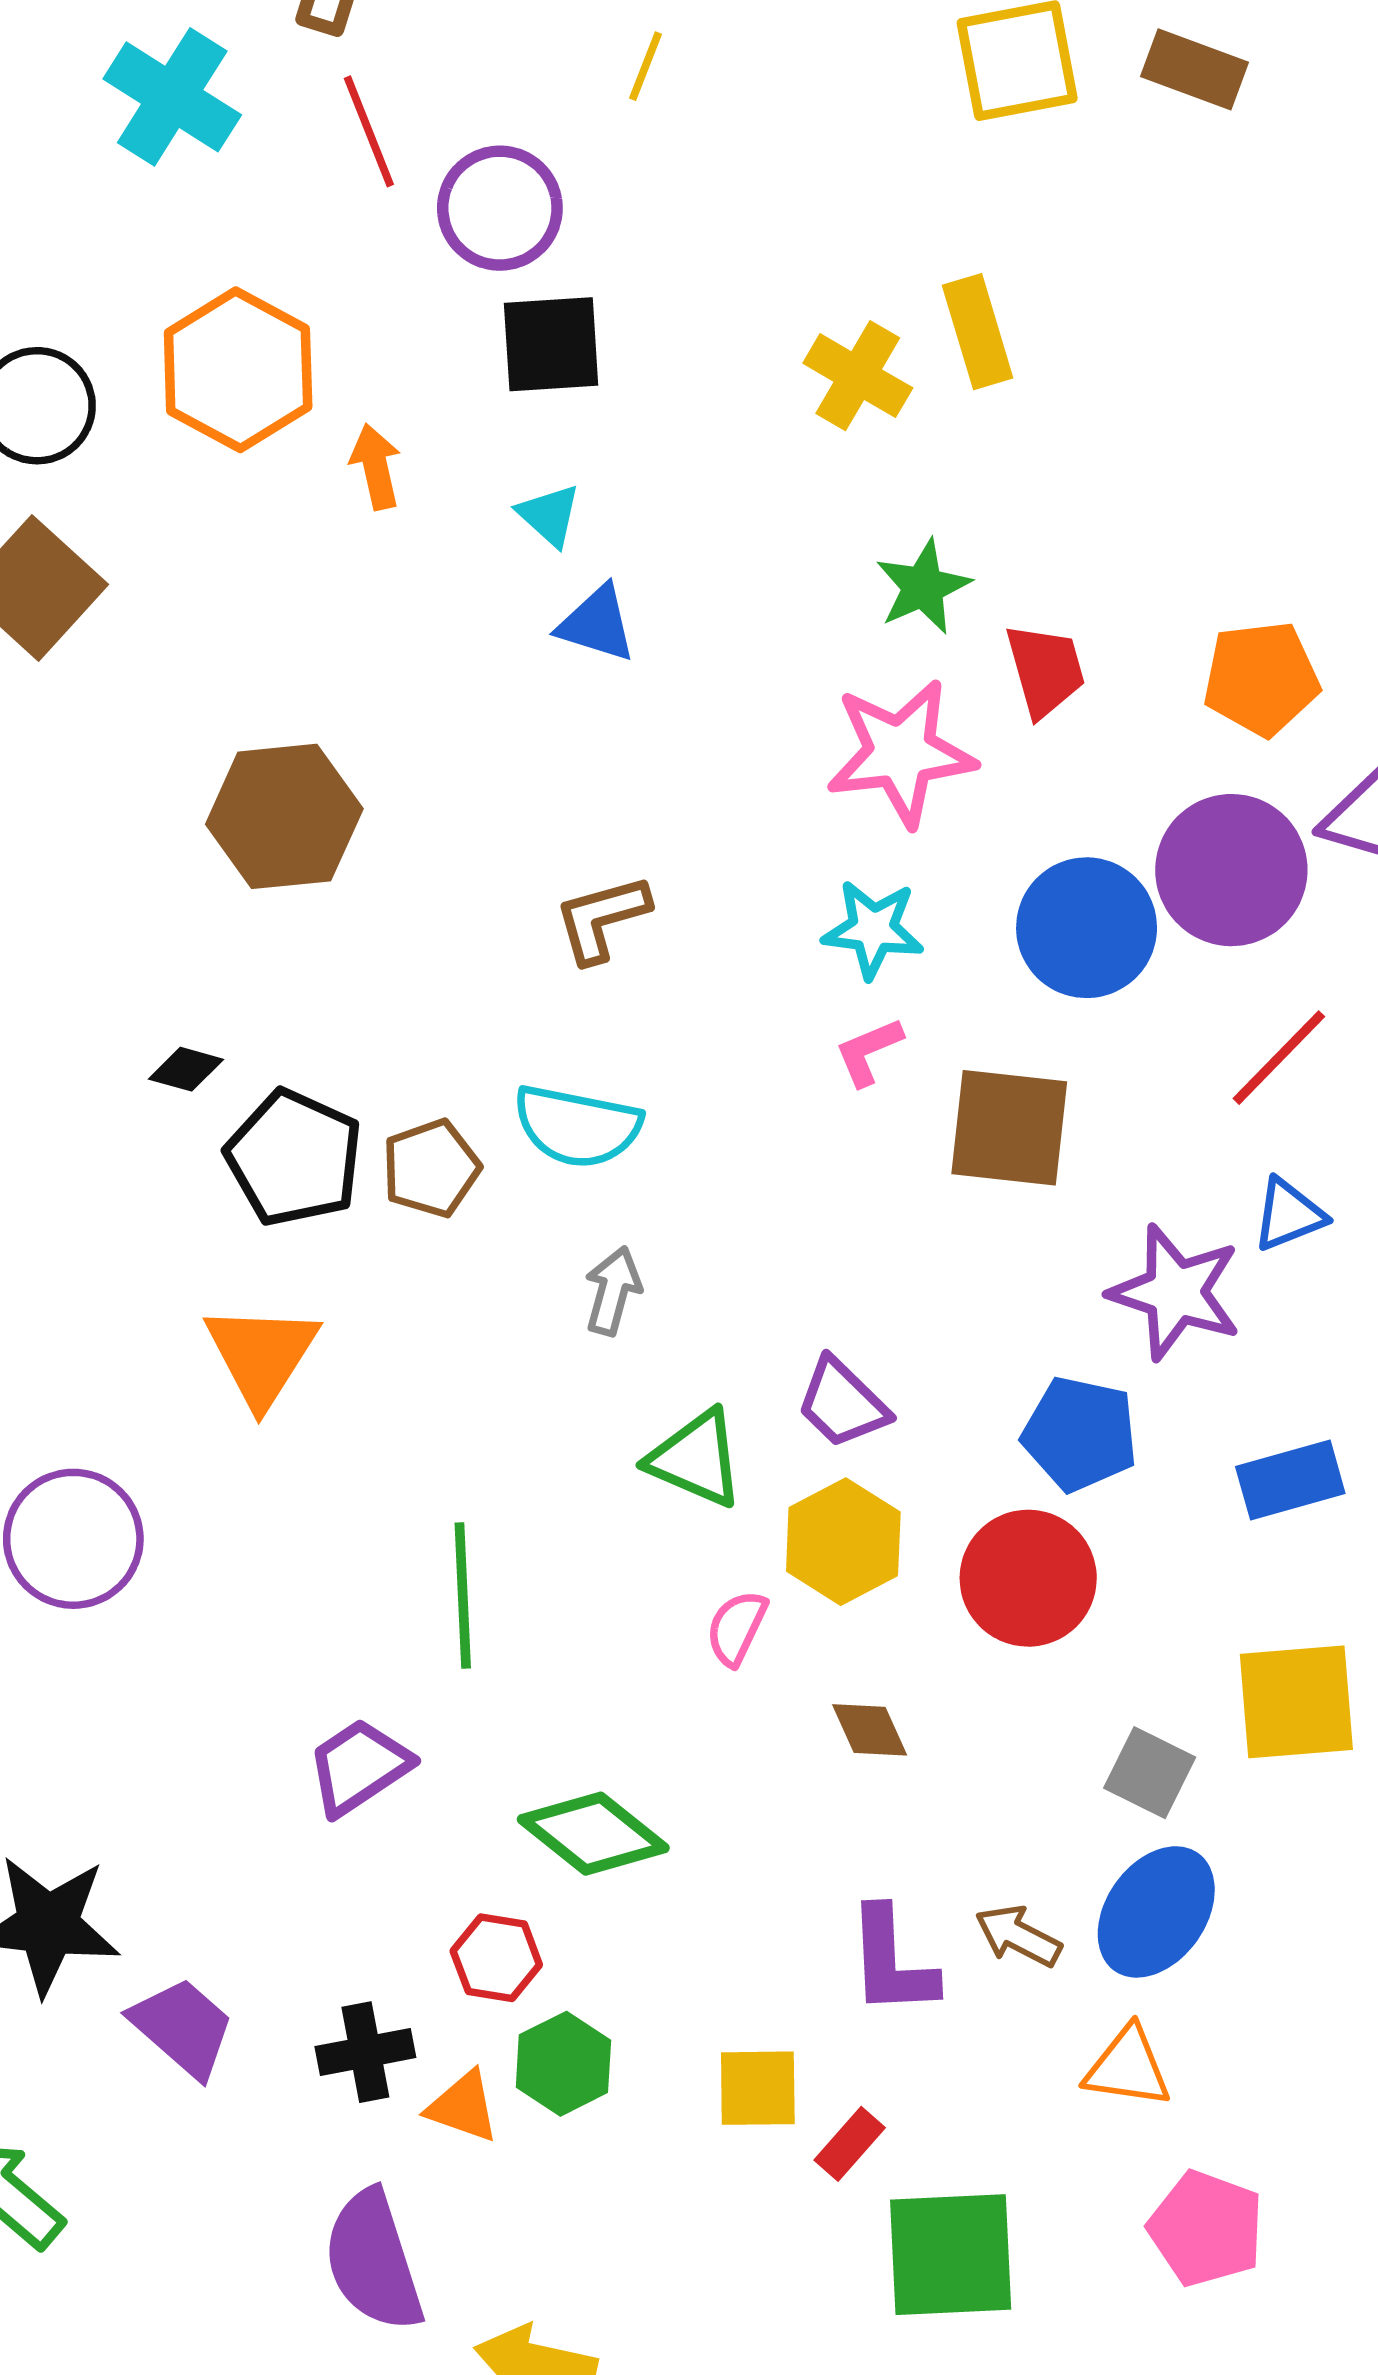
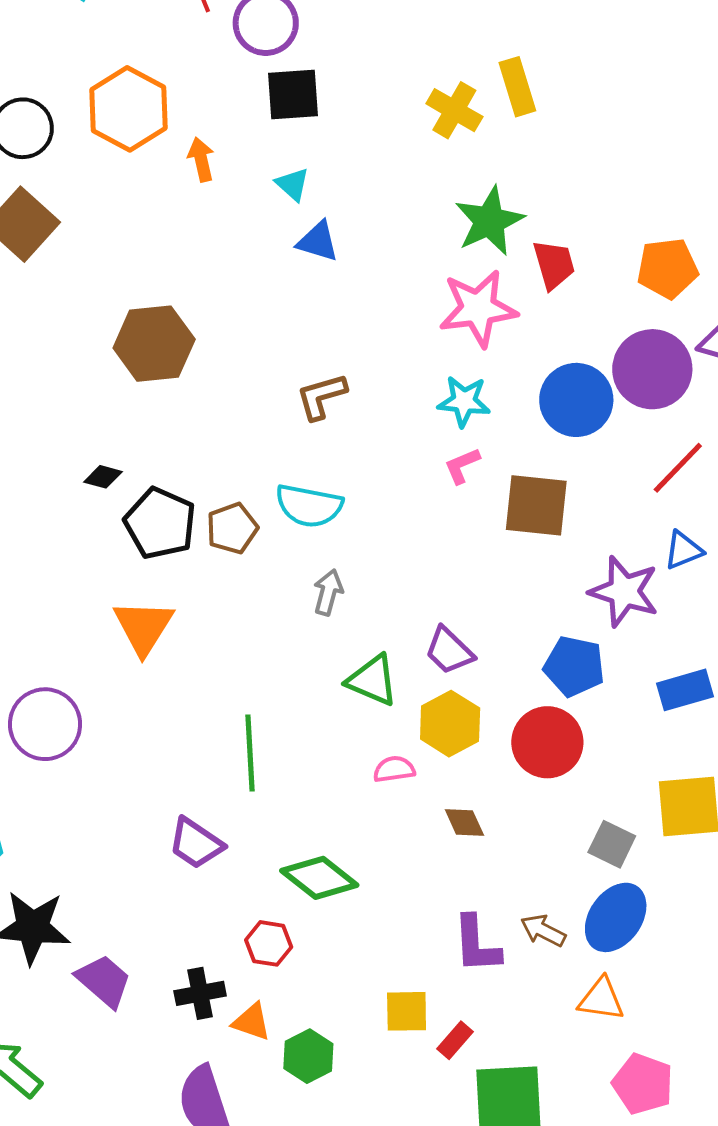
green star: (923, 587) -> (489, 221), size x1.4
pink semicircle: (737, 1628) -> (394, 769), turned 57
purple trapezoid: (359, 1767) -> (196, 843), turned -112
green hexagon: (563, 2064) -> (308, 1056), moved

